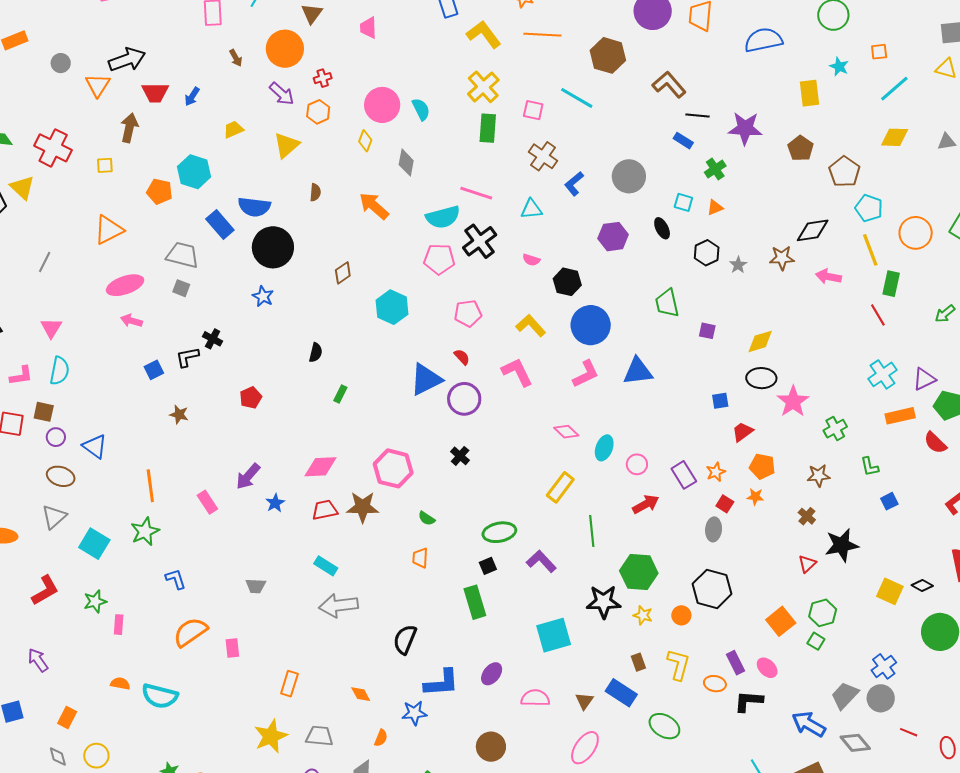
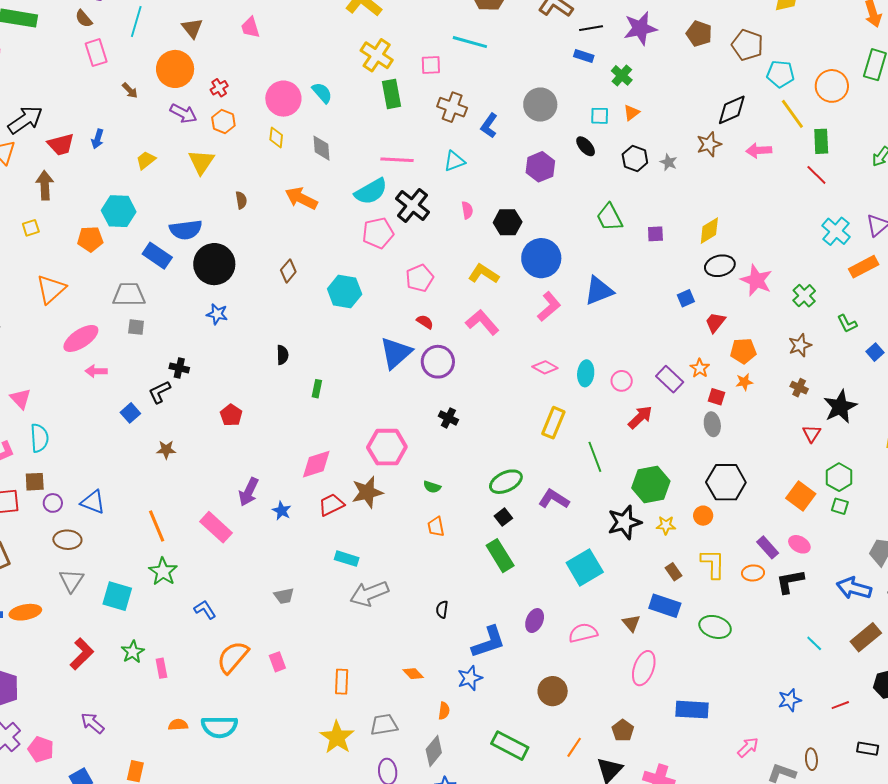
pink semicircle: (531, 260) -> (467, 210), turned -102
pink rectangle: (207, 502) -> (216, 527), size x1.4
black semicircle: (405, 639) -> (442, 609), size x0.6

